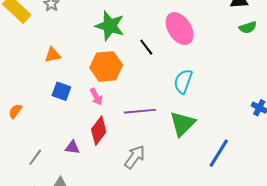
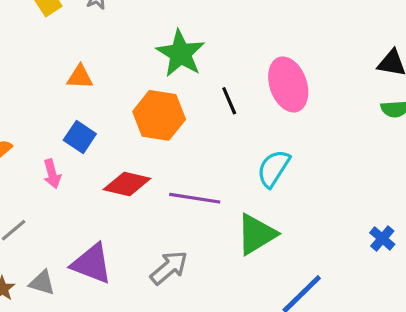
pink arrow: (96, 97) -> (52, 174), moved
red diamond: (99, 131) -> (127, 184), moved, turned 52
purple triangle: (72, 147) -> (92, 264), moved, size x1.8

